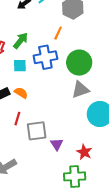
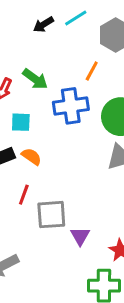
green arrow: (21, 41) -> (35, 79), turned 84
cyan square: (20, 66) -> (21, 122), moved

